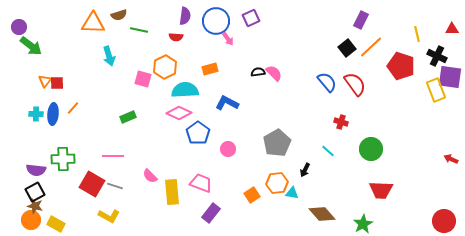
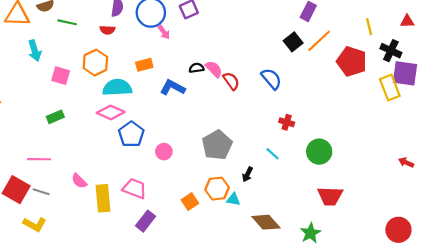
pink square: (143, 79) -> (61, 76), moved
red semicircle: (355, 84) -> (231, 81), moved, size x0.7
blue L-shape: (227, 103) -> (173, 88), moved

